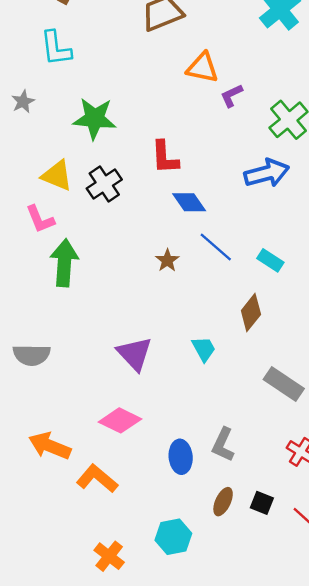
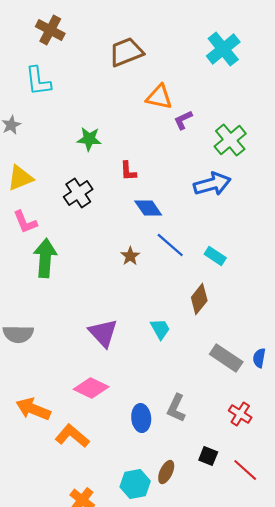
green star: (95, 119) -> (89, 139), moved, size x0.7
red L-shape: (165, 157) -> (128, 171), size x0.7
yellow triangle: (57, 176) -> (20, 178), moved, turned -44
brown ellipse: (223, 502) -> (166, 472), moved

